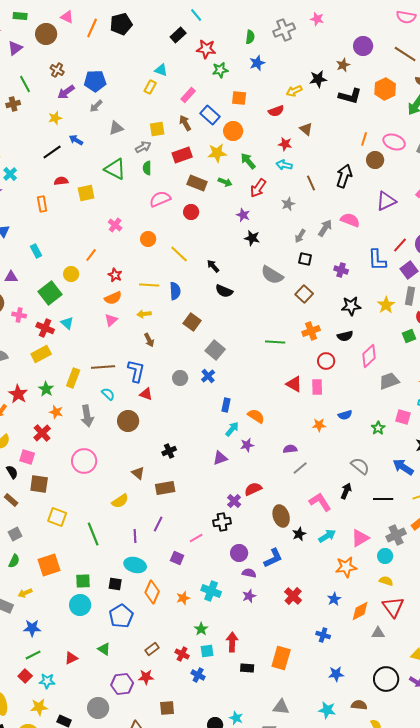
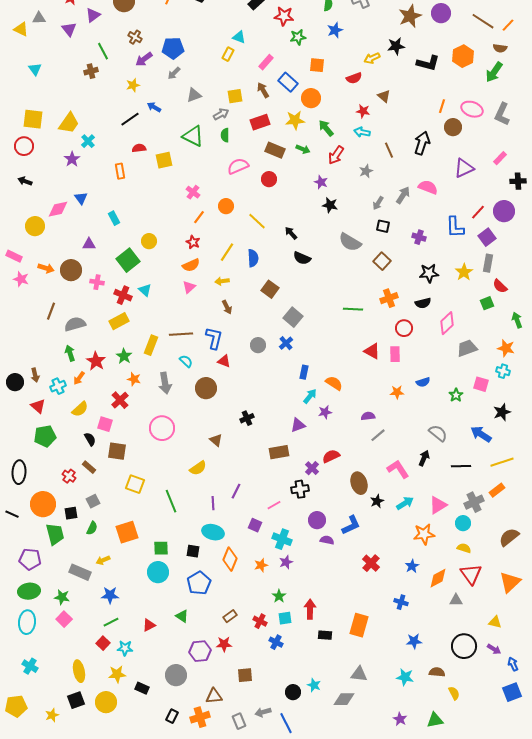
brown star: (343, 65) -> (410, 16), moved, size x1.6
orange line: (91, 255) -> (199, 217), moved
yellow line: (149, 285) -> (227, 252), turned -60
brown rectangle: (165, 488) -> (279, 452), moved
cyan cross: (211, 591) -> (282, 539), moved
purple star: (249, 596) -> (286, 562), moved

